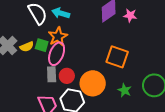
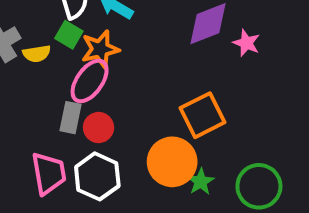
green square: (42, 45) -> (69, 35), moved
orange square: (117, 57) -> (202, 115), turned 30
orange circle: (93, 83) -> (172, 162), moved

